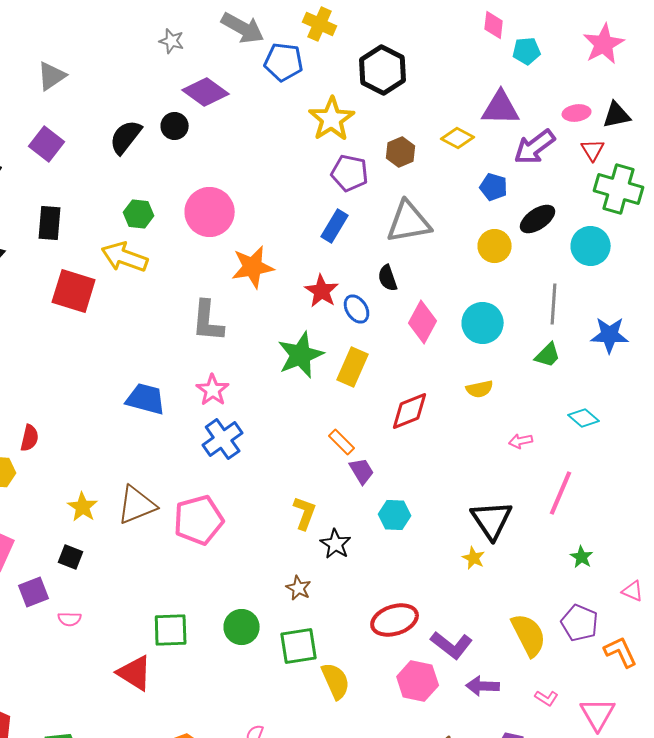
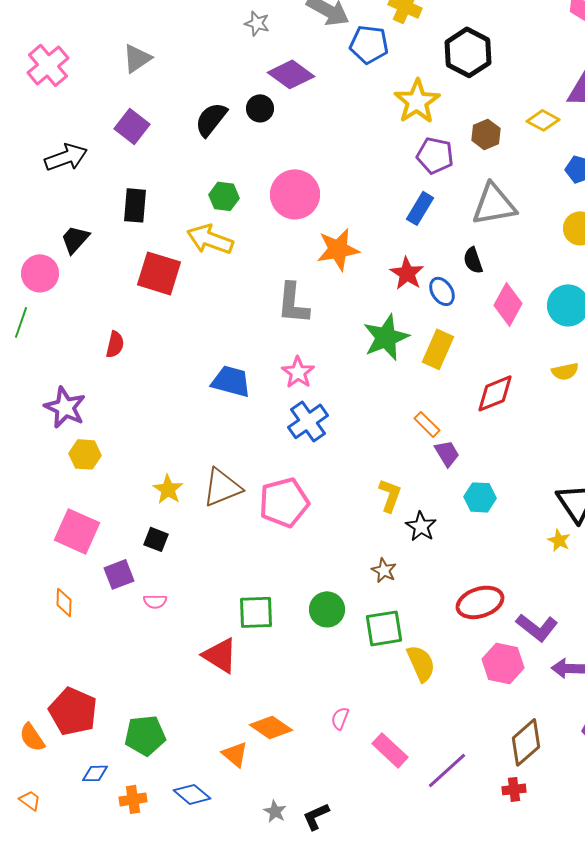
red semicircle: (30, 438) -> (115, 344), moved

